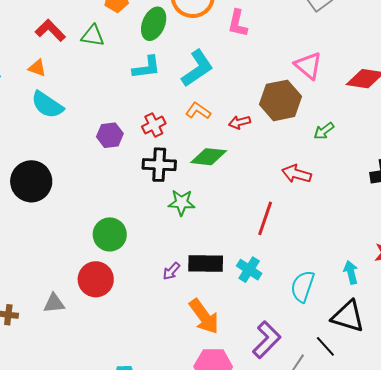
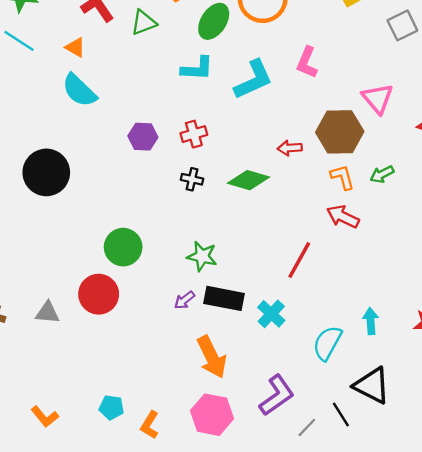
pink L-shape: (238, 23) -> (307, 62), moved
green triangle: (93, 36) -> (144, 22), turned -40
orange L-shape: (198, 111) -> (342, 177), moved, turned 30
black cross: (159, 165) -> (192, 179), size x0.6
green star: (182, 203) -> (202, 256), moved
cyan arrow: (351, 272) -> (371, 321), moved

